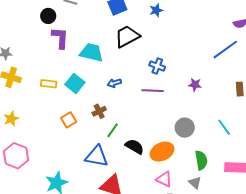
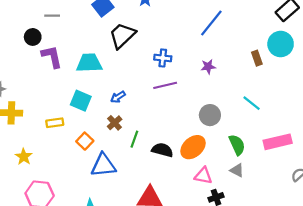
blue line: (225, 50) -> (211, 23), moved
blue arrow: (114, 83) -> (118, 97), moved
yellow rectangle: (49, 84) -> (55, 123), moved
blue triangle: (97, 156) -> (103, 165), moved

